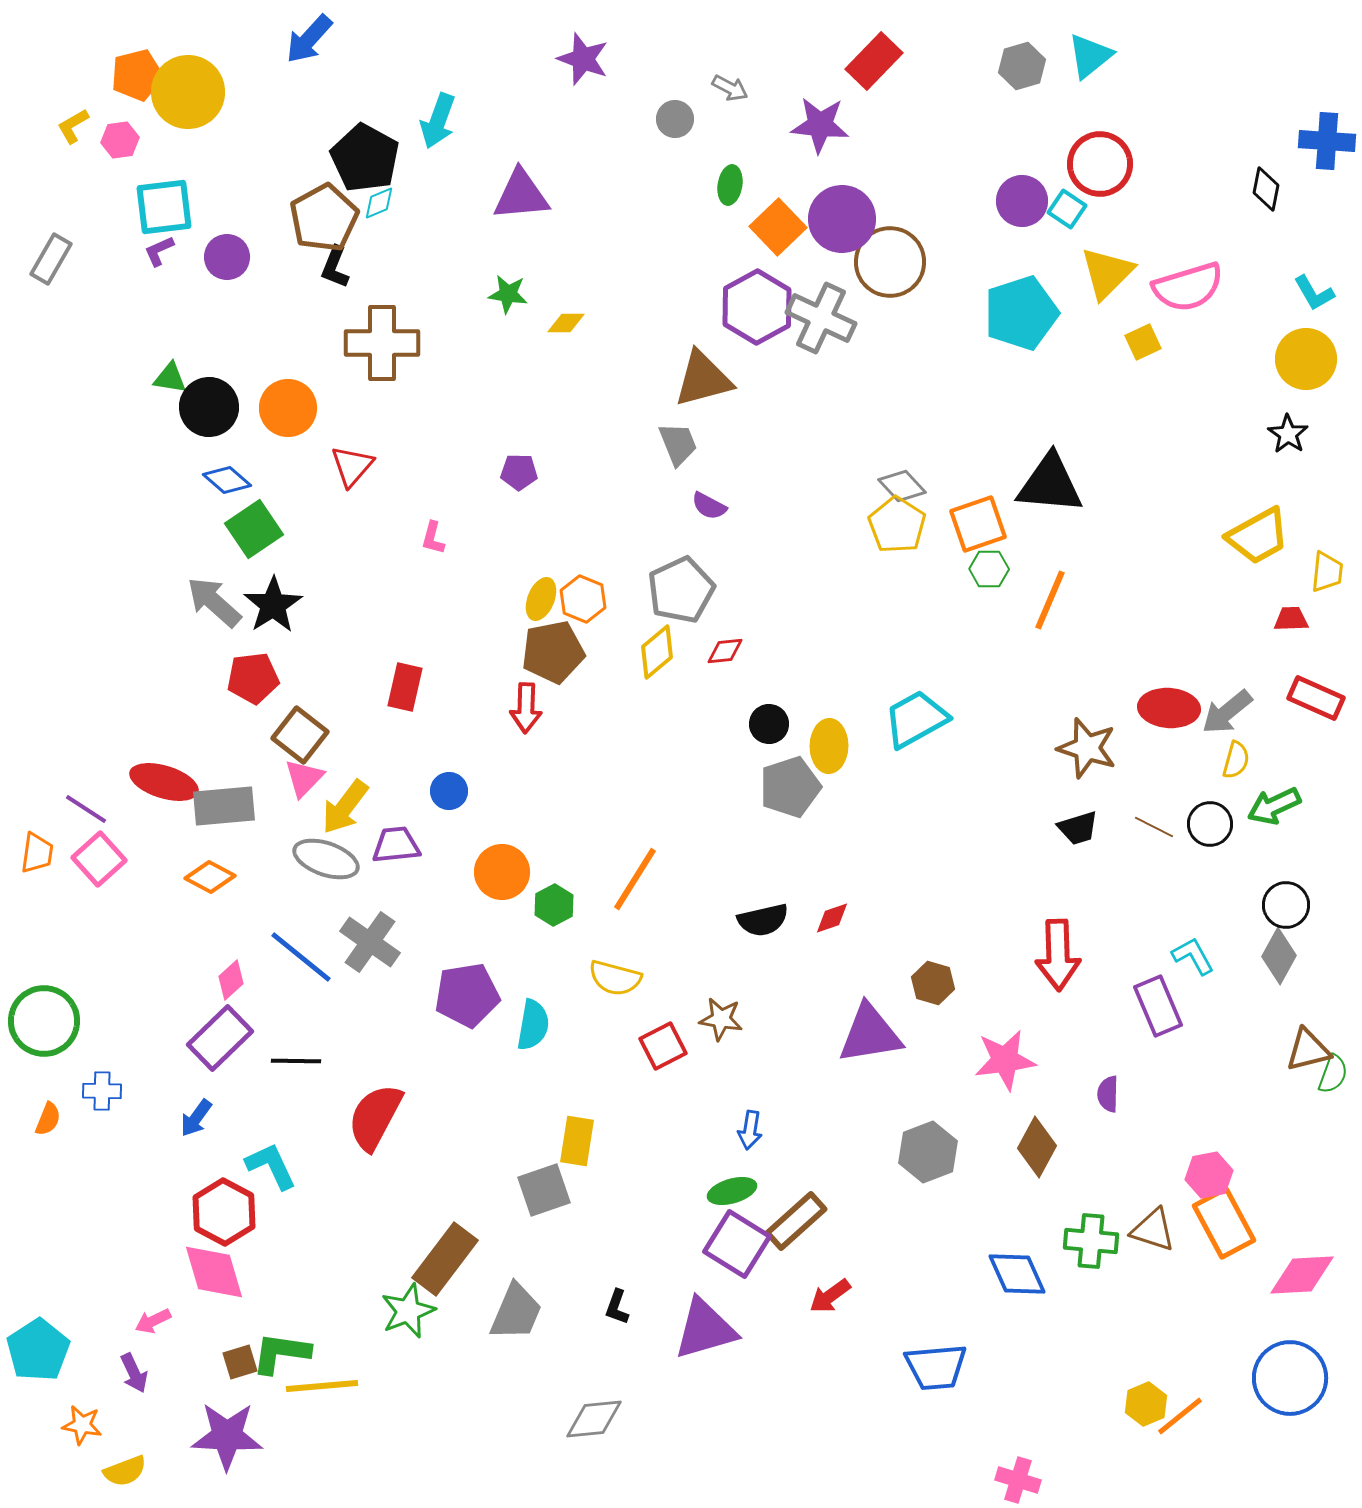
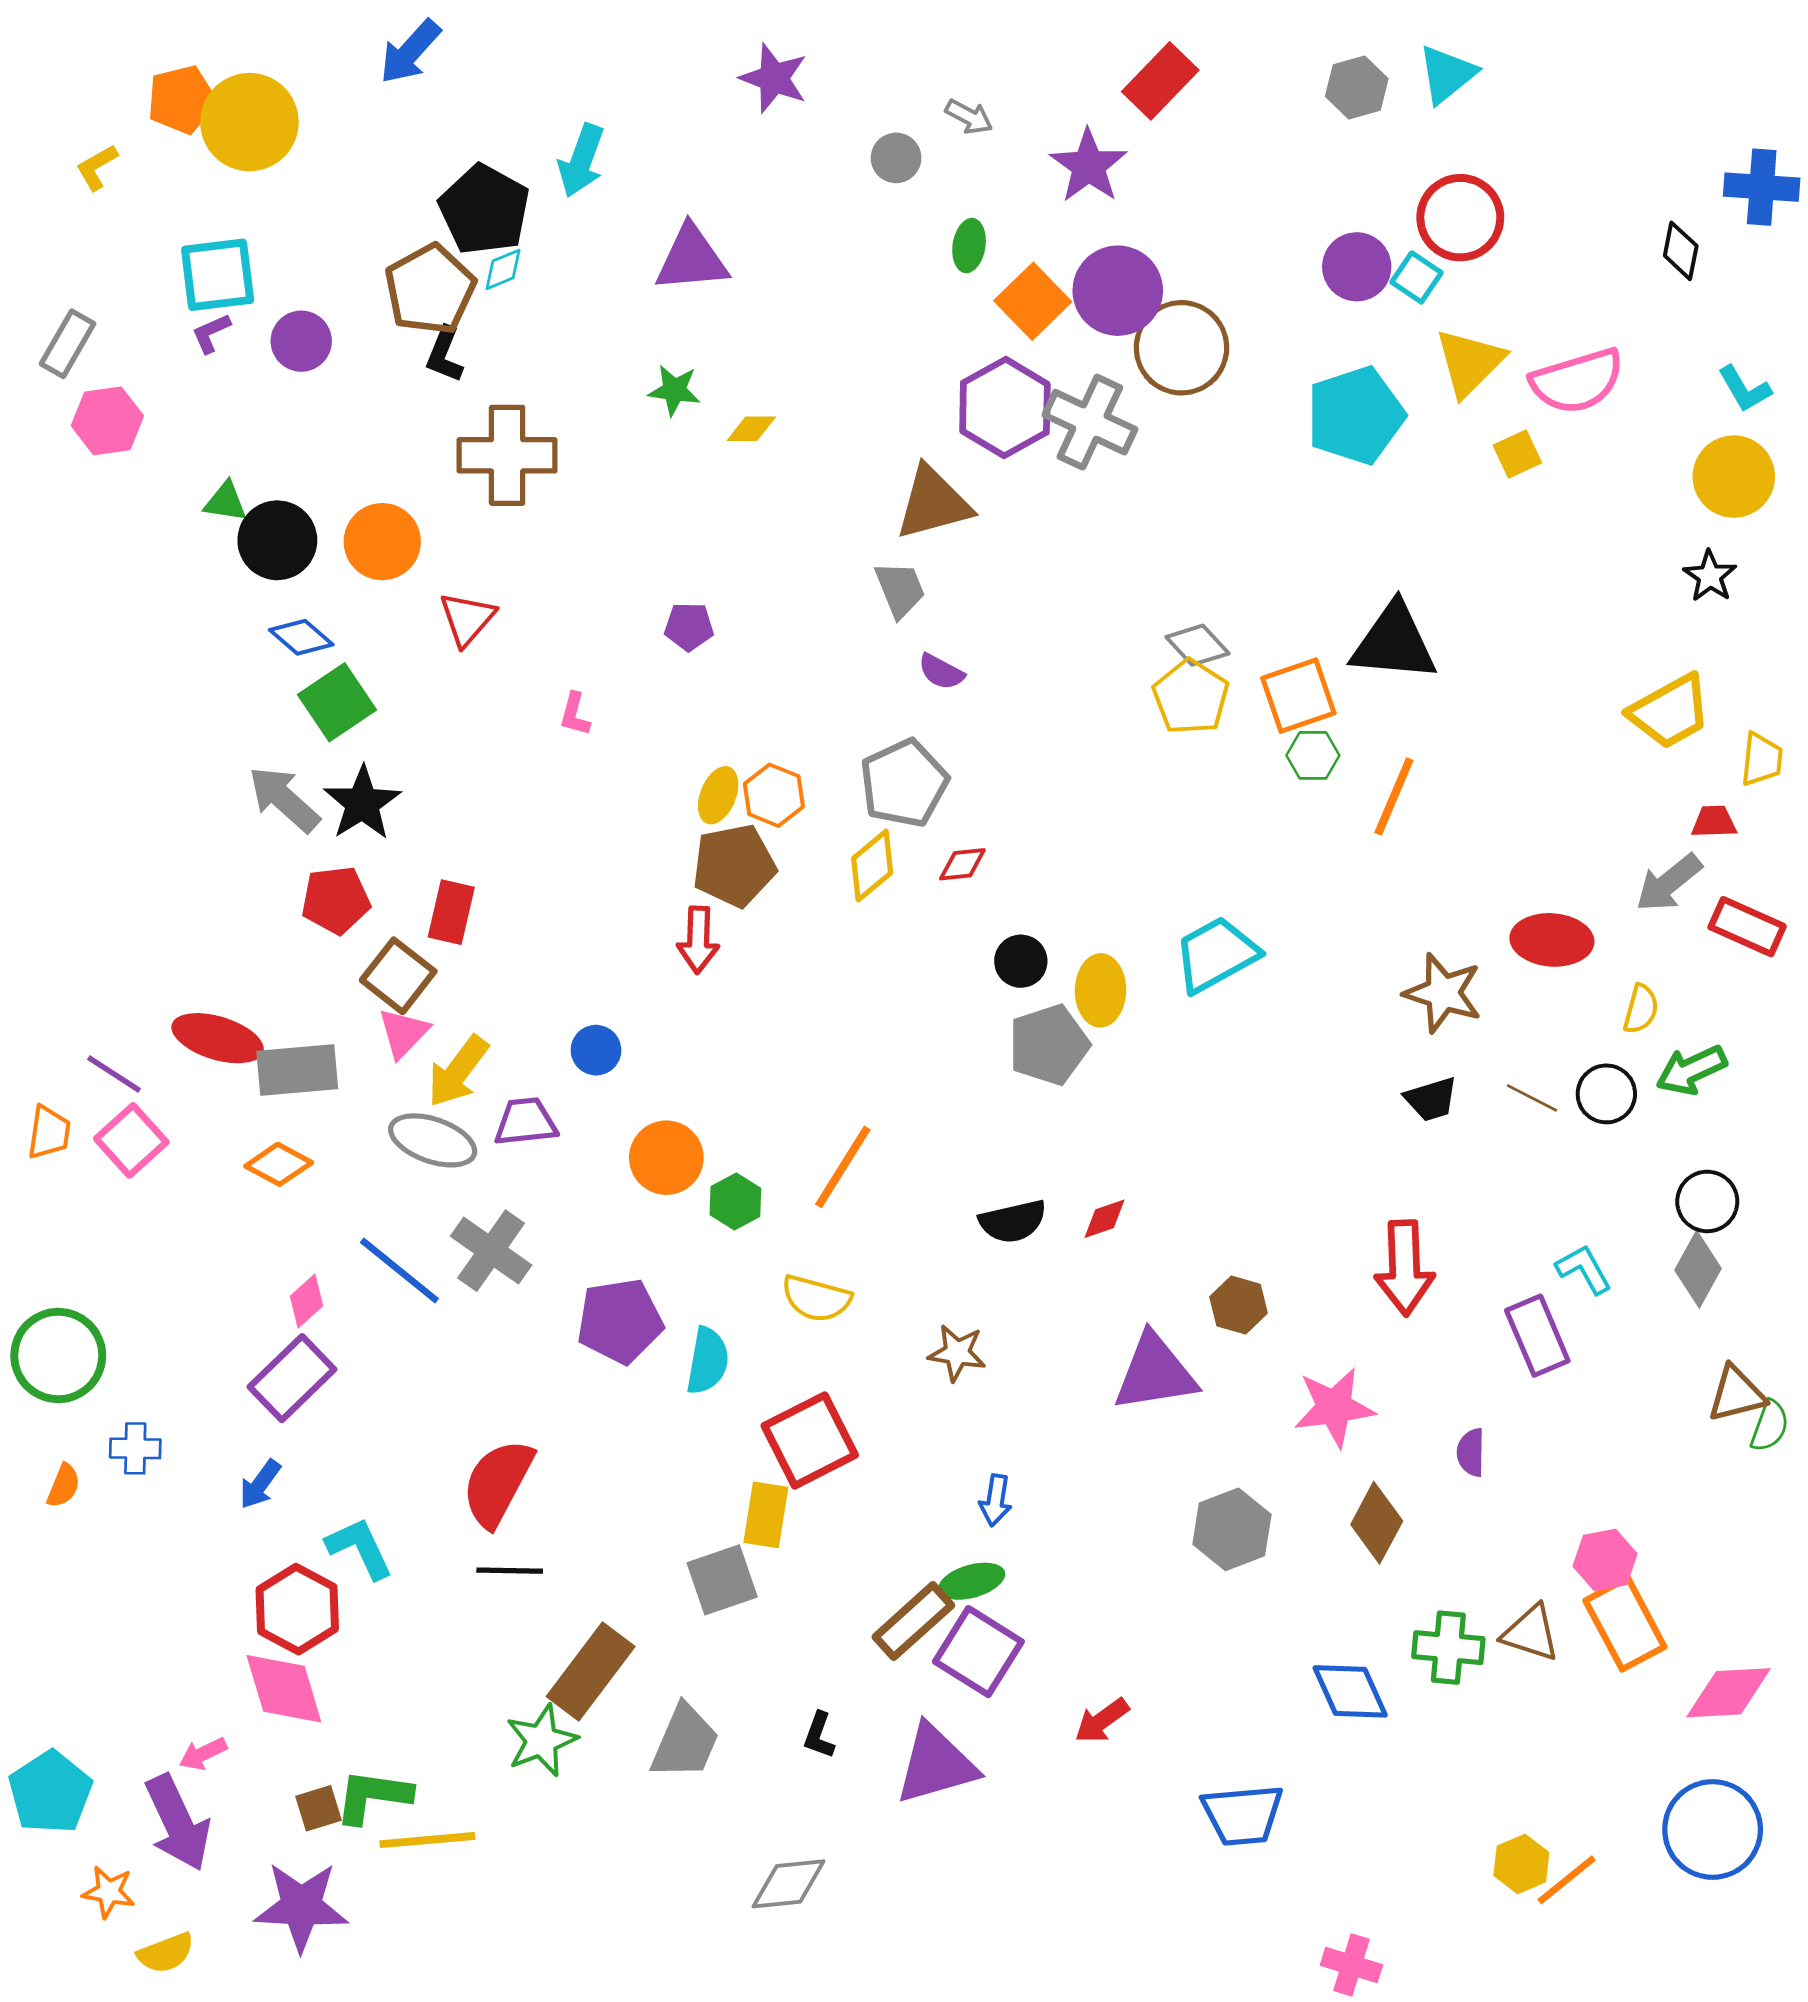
purple star: (820, 125) -> (1089, 166), turned 30
pink hexagon: (120, 140) -> (107, 421), moved, size x1.4
red rectangle: (405, 687) -> (451, 912), moved
gray arrow: (1227, 712) -> (1669, 883), moved
red square: (663, 1046) -> (810, 1440), moved, size x1.5
black line: (296, 1061) -> (510, 1571), moved
brown rectangle: (796, 1221) -> (913, 1621), moved
purple arrow: (134, 1373) -> (178, 1823), size x1.8

